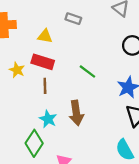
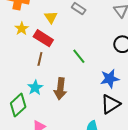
yellow triangle: (45, 36) -> (51, 17), turned 32
yellow star: (17, 70) -> (22, 29), moved

